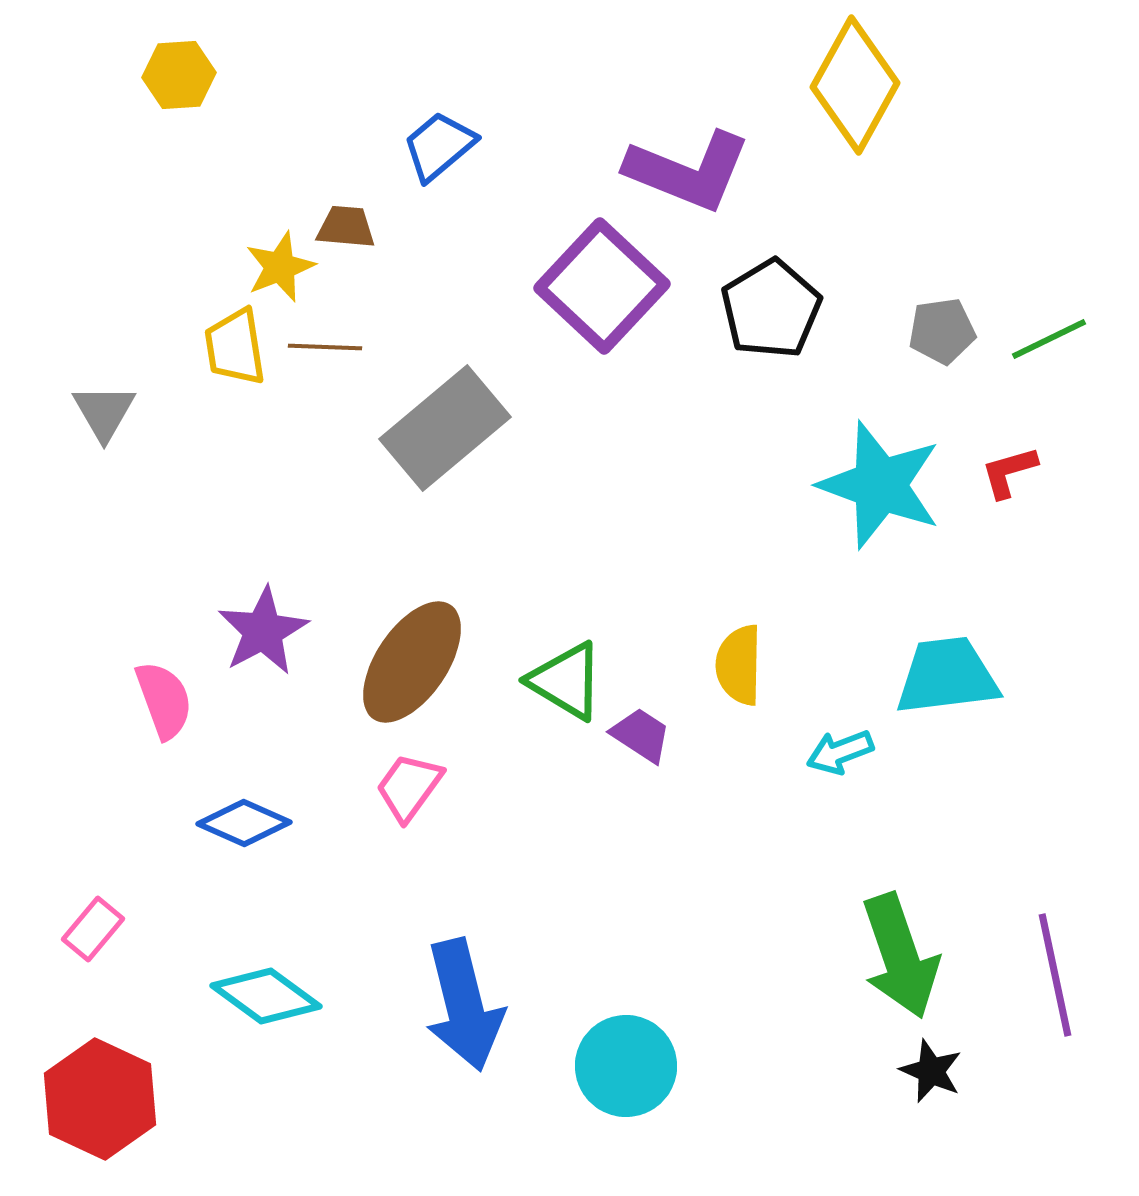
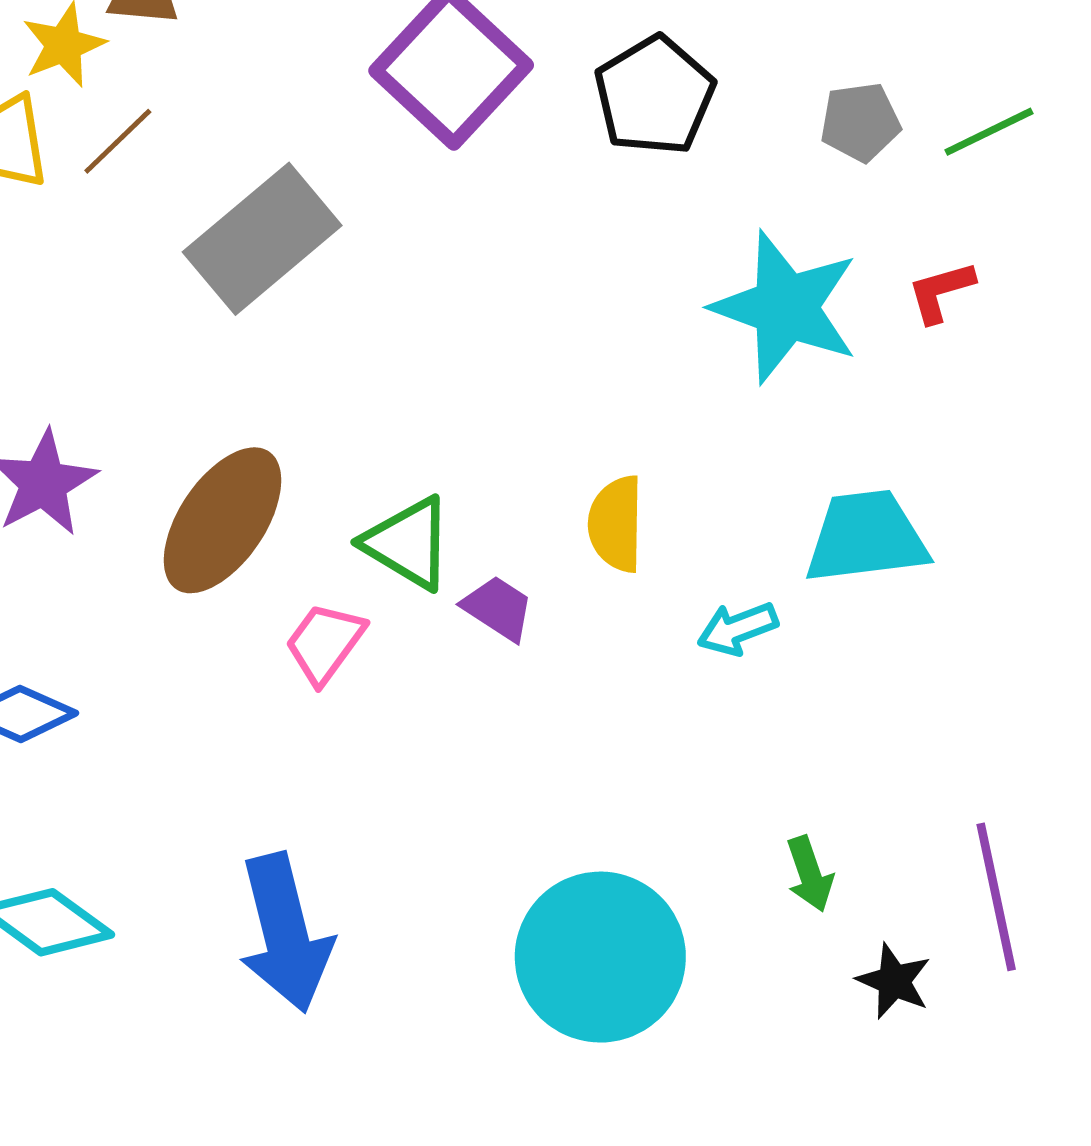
brown line: (325, 347) -> (118, 141), turned -46
pink trapezoid: (409, 787) -> (325, 643), moved
green arrow: (900, 956) -> (810, 874), size x0.5
cyan circle: (626, 1066) -> (600, 957), moved, size x1.4
black star: (931, 1071) -> (894, 981), moved

